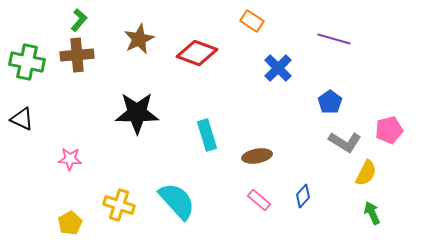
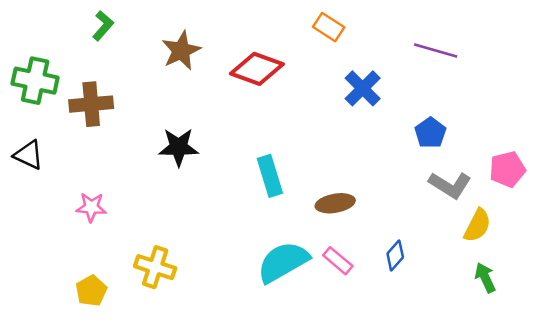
brown cross: (77, 55) -> (91, 104), moved
black star: (137, 113) -> (179, 147), size x0.7
cyan semicircle: (177, 201) -> (283, 262), moved, turned -78

